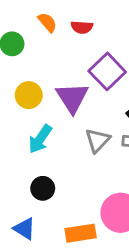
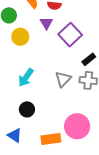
yellow circle: (29, 95) -> (20, 37), moved
purple triangle: (72, 98) -> (46, 23), moved, size x0.6

